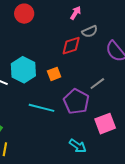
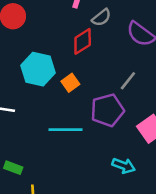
cyan hexagon: (23, 70) -> (38, 69), moved
purple pentagon: (76, 101) -> (107, 110), turned -30

